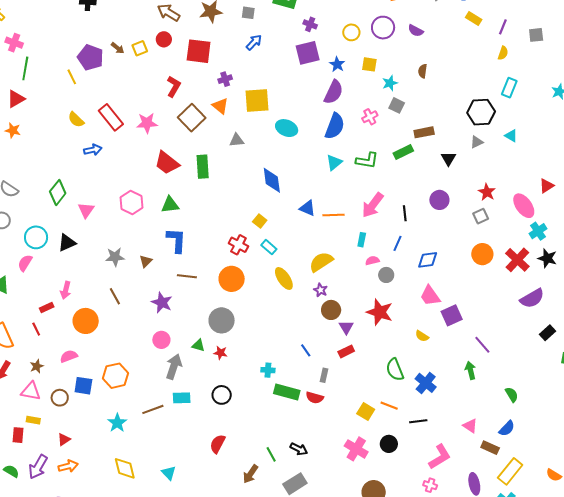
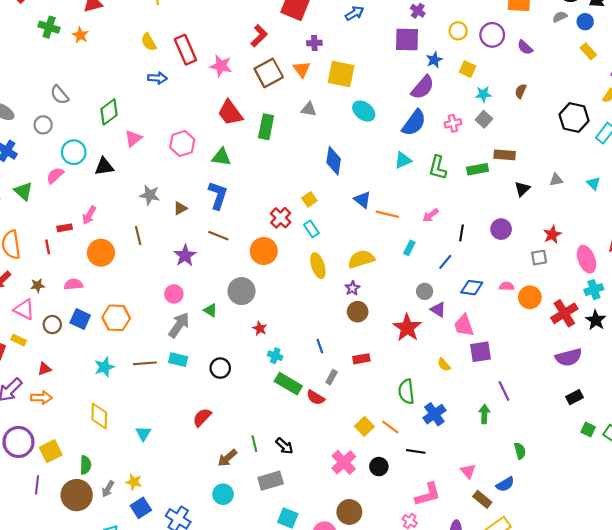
black hexagon: (481, 112) -> (574, 118), moved
green L-shape: (367, 160) -> (438, 168), turned 80
pink arrow: (373, 205) -> (431, 215), size x0.6
pink semicircle: (372, 261) -> (507, 286), moved
purple triangle: (346, 327) -> (438, 310), moved, turned -42
red star: (220, 353) -> (260, 328), moved

